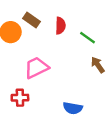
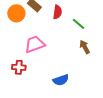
blue semicircle: (73, 108) -> (61, 80), turned -35

